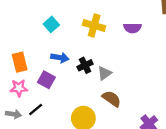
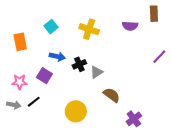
purple semicircle: (132, 28) -> (130, 26), moved
orange rectangle: (20, 62) -> (20, 42), moved
brown semicircle: (112, 99) -> (112, 95), moved

